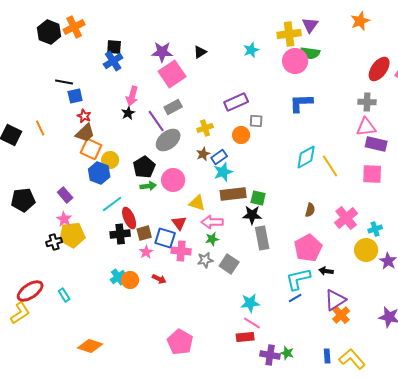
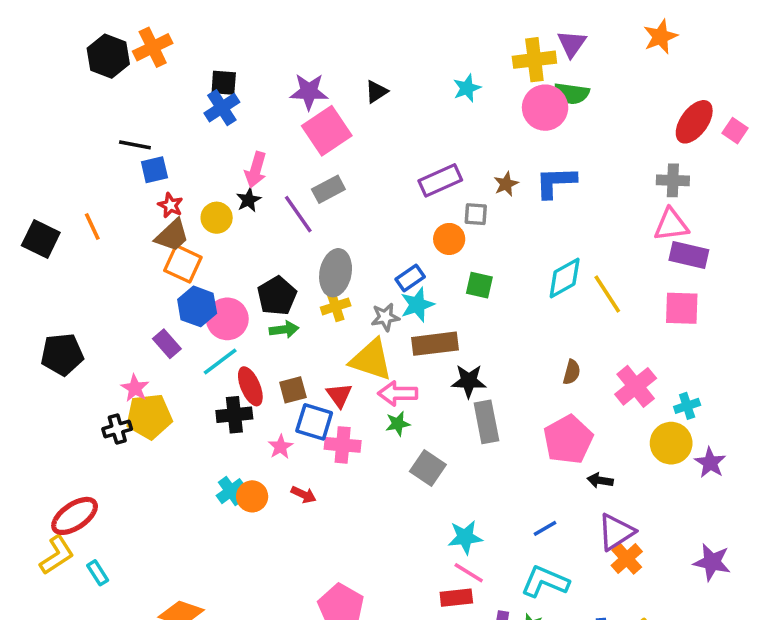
yellow cross: (205, 128) -> (336, 306), moved
gray ellipse: (168, 140) -> (336, 273), moved, turned -40
brown star: (203, 154) -> (506, 184), moved
yellow circle: (110, 160) -> (217, 218), moved
pink circle: (173, 180) -> (227, 319), moved
purple rectangle: (65, 195) -> (167, 344), moved
green square: (258, 198) -> (479, 285), moved
yellow triangle: (197, 203) -> (371, 360), size x1.5
brown square: (144, 233) -> (293, 390), moved
gray star: (205, 260) -> (385, 317), moved
cyan L-shape: (298, 279) -> (545, 582), moved, turned 36
cyan rectangle: (64, 295) -> (98, 573), moved

